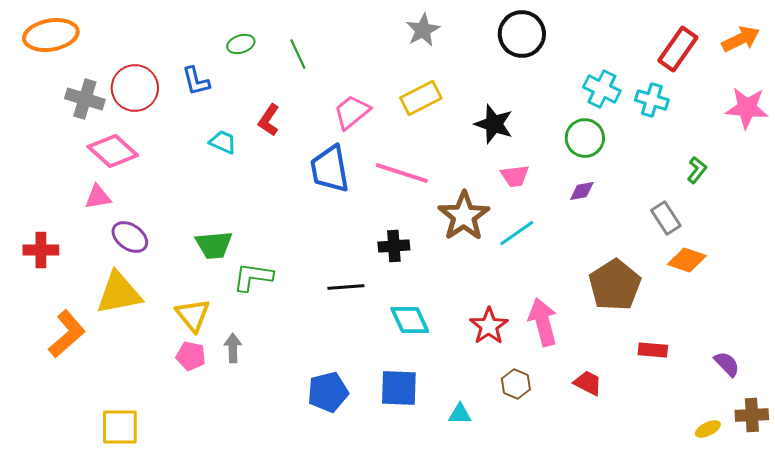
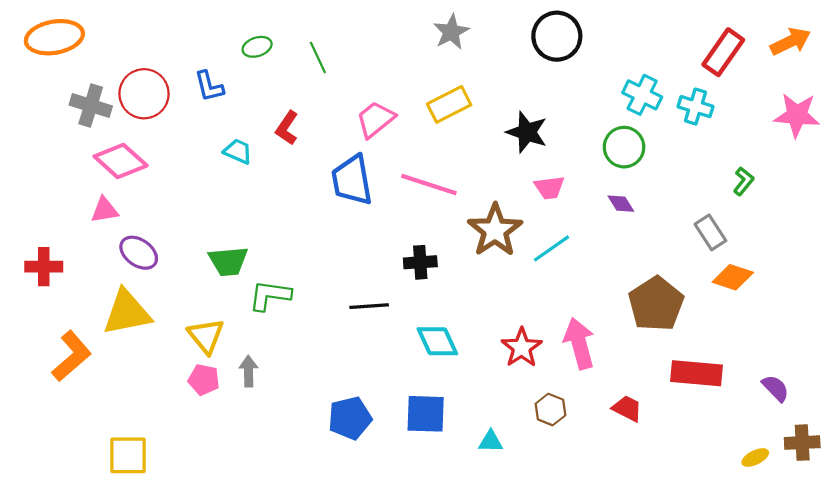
purple diamond: (582, 191) -> (621, 204), turned 68
red rectangle: (653, 350) -> (697, 373), size x1.6

